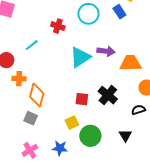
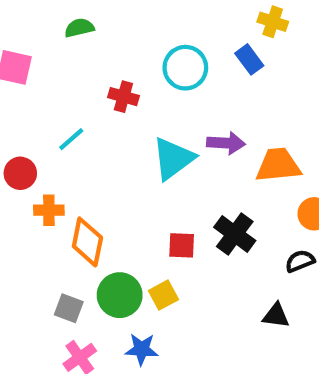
gray square: (31, 118) -> (69, 308), moved
black triangle: (125, 135) -> (276, 316), turned -48
green circle: (90, 136) -> (120, 295), moved

